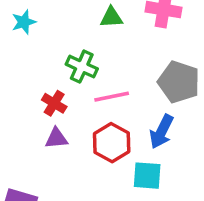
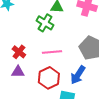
green cross: (82, 67) -> (45, 23), moved

